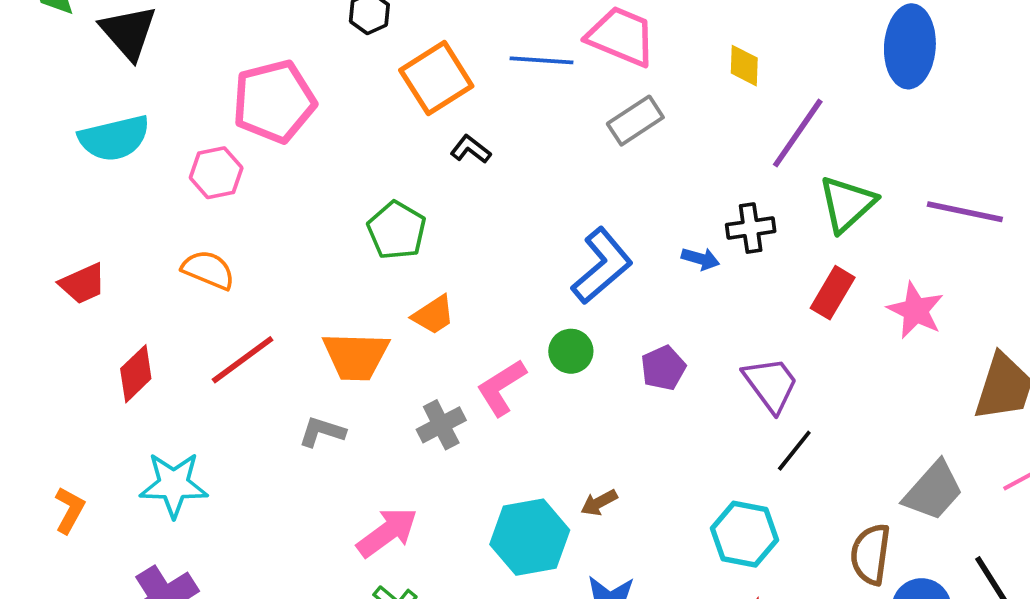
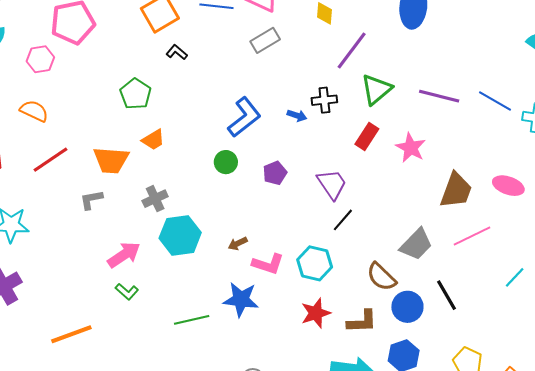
pink L-shape: (501, 388) -> (268, 264), moved, turned -132
gray L-shape: (322, 432) -> (91, 200), turned -30
cyan hexagon: (530, 537) -> (180, 235), moved
brown semicircle: (870, 554) -> (381, 277), turned -56

